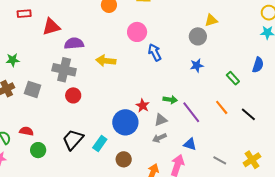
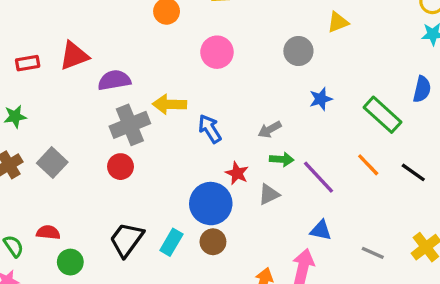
red rectangle: (24, 14) -> (28, 63), moved
gray circle: (198, 36) -> (298, 51), moved
blue arrow: (155, 52) -> (210, 129), moved
gray cross: (64, 70) -> (130, 125), moved, turned -30
green rectangle: (233, 78) -> (382, 115), size x1.6
gray square: (33, 89) -> (52, 163), turned 30
gray arrow: (159, 138) -> (270, 130), moved
brown circle: (124, 159) -> (213, 242), moved

